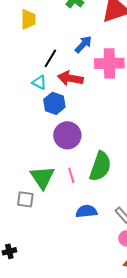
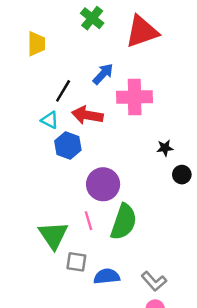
purple circle: (67, 135) -> (103, 184), moved
pink line: (71, 175) -> (88, 221), moved
gray square: (25, 199) -> (76, 262), moved

